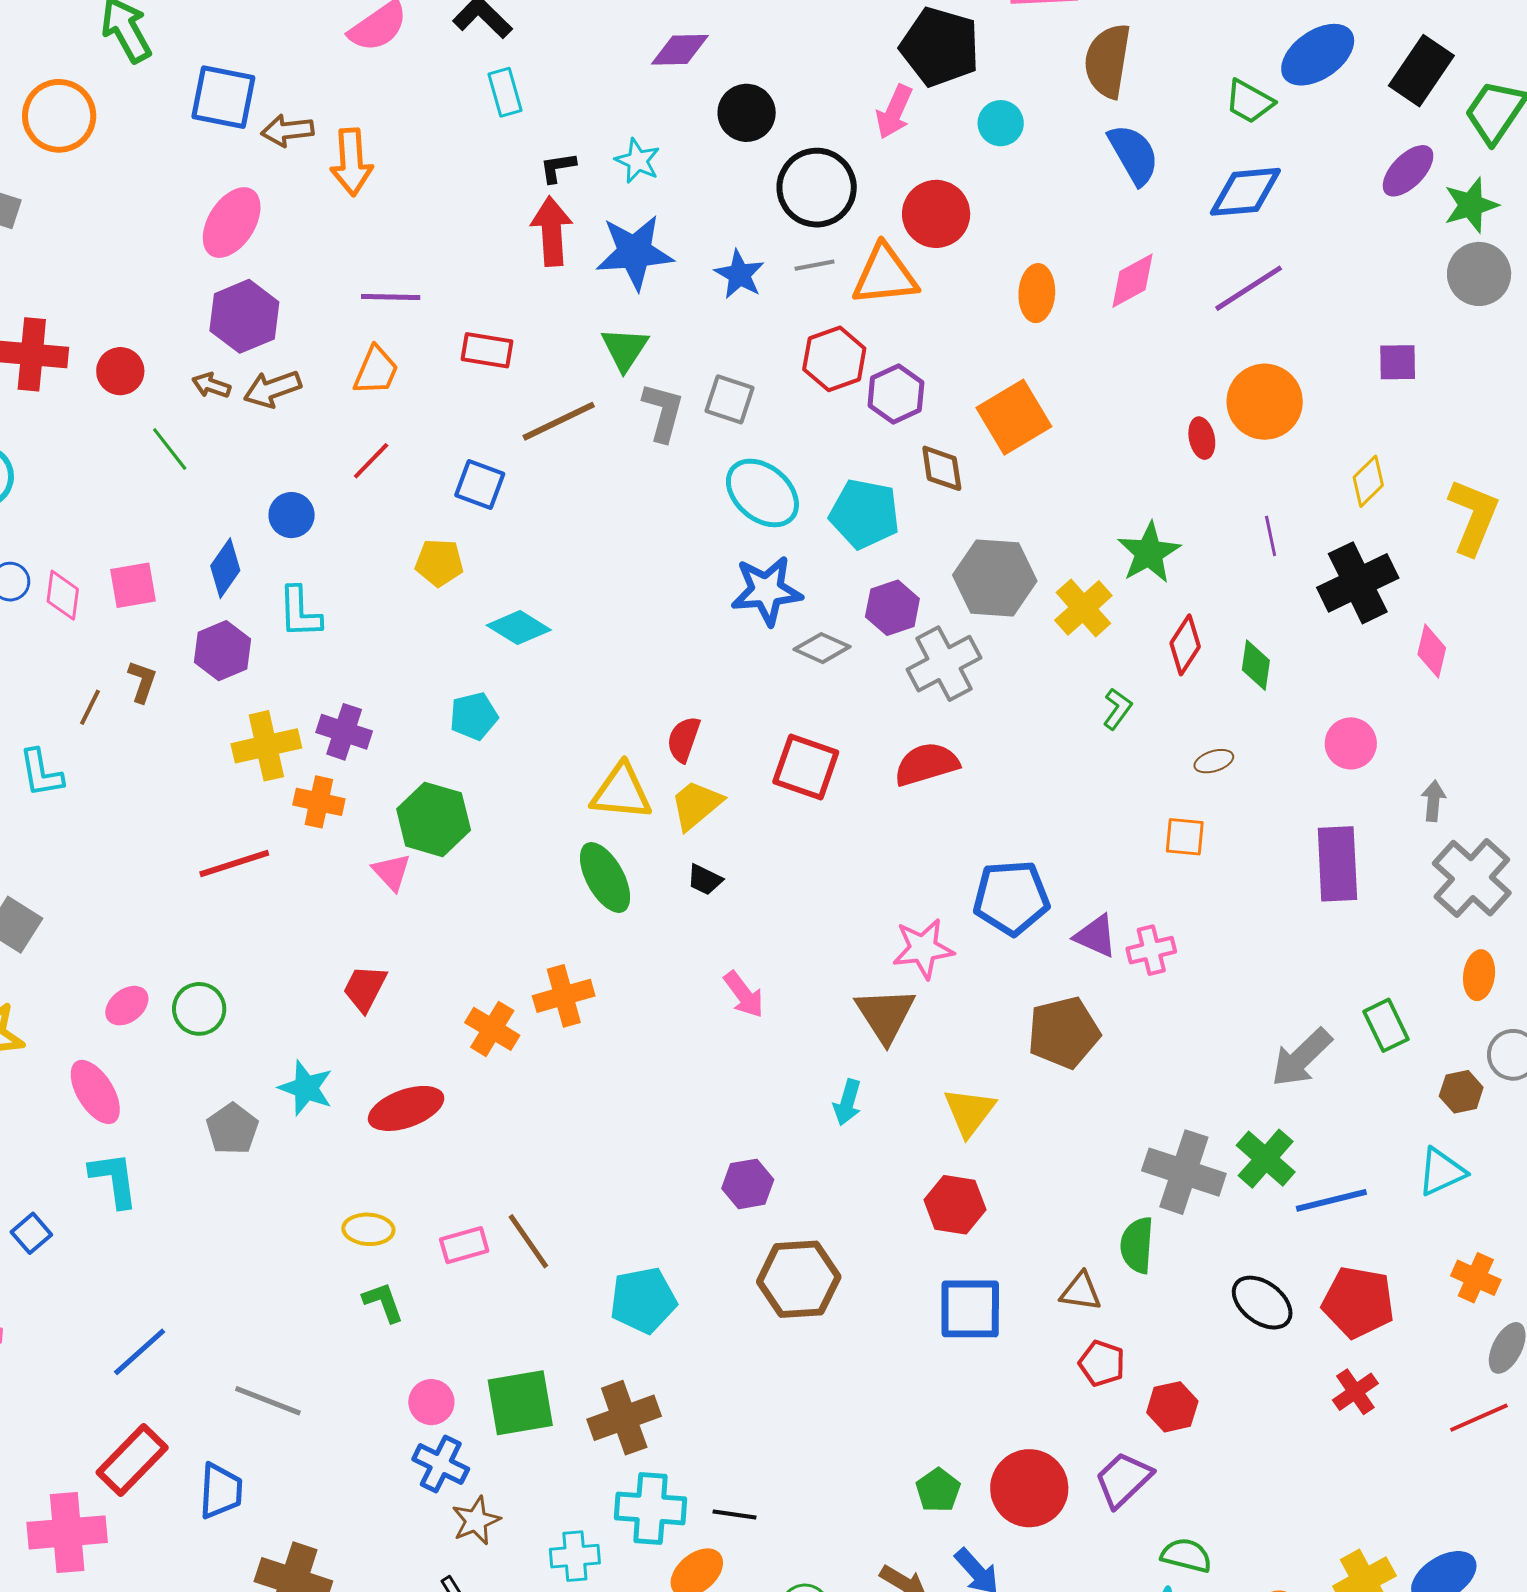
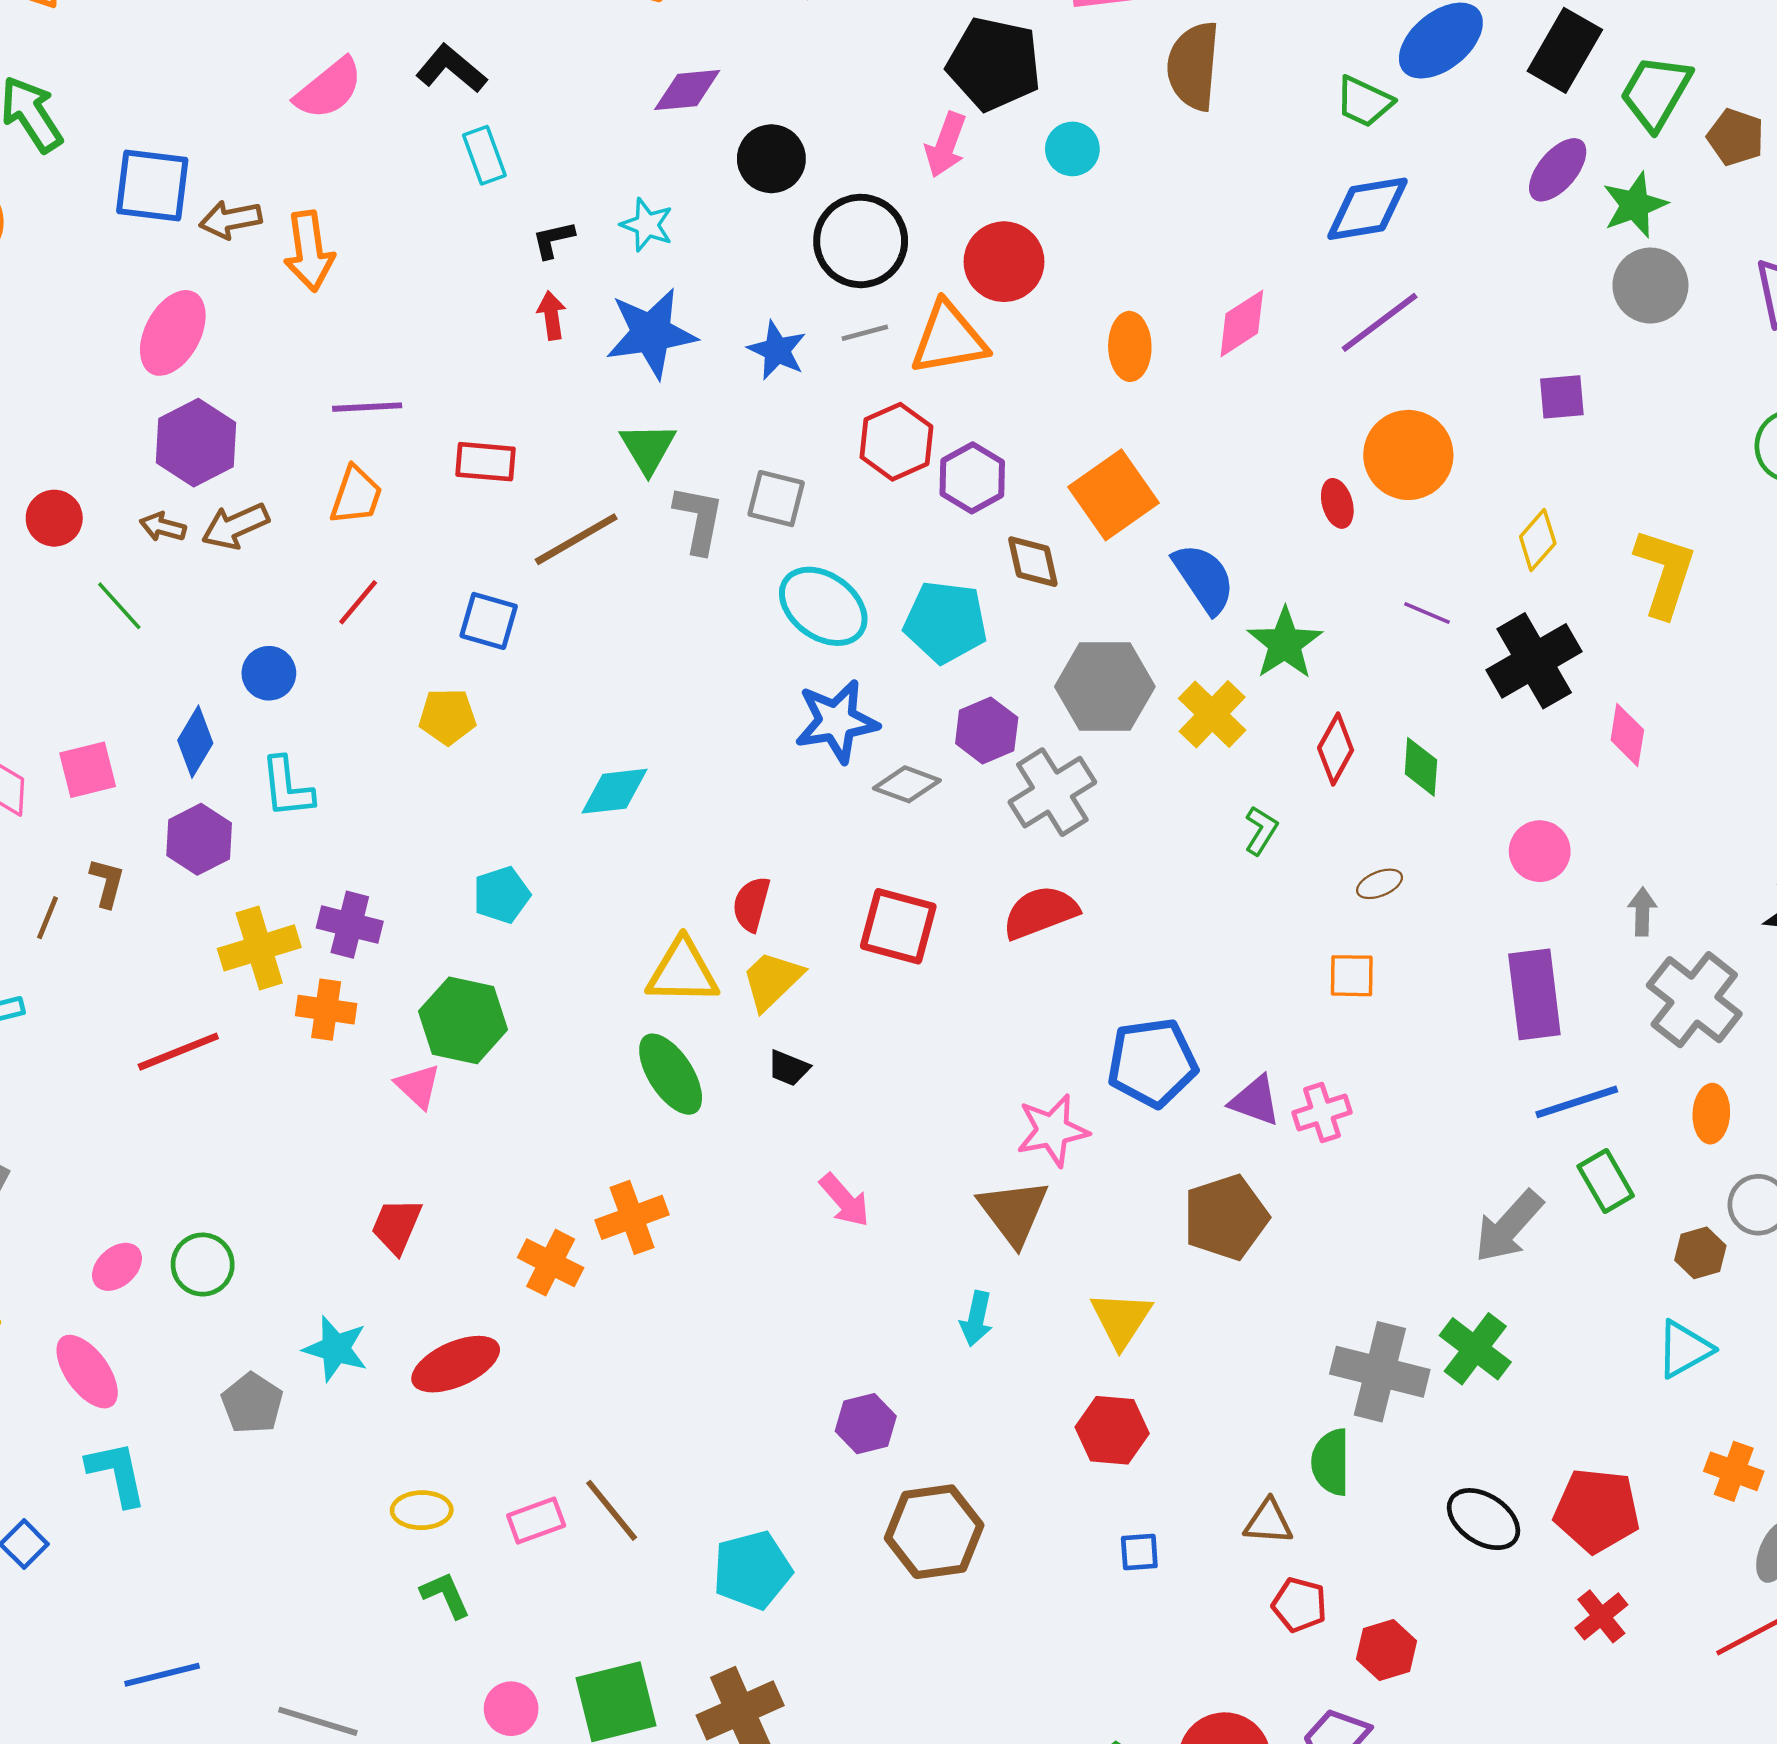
blue semicircle: (1134, 154) -> (1204, 578), moved
red arrow: (552, 231) -> (552, 316), size x0.6
purple line: (1271, 536) -> (1427, 613), turned -51
cyan diamond: (519, 628) -> (614, 791), moved, turned -34
red line: (234, 863) -> (178, 1052), moved
blue line: (1331, 1200) -> (1577, 1102), moved
blue square: (970, 1309) -> (1139, 1552), size x0.5
blue line: (140, 1352) -> (162, 1675), turned 32

